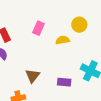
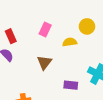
brown triangle: (33, 76) -> (44, 62), moved

